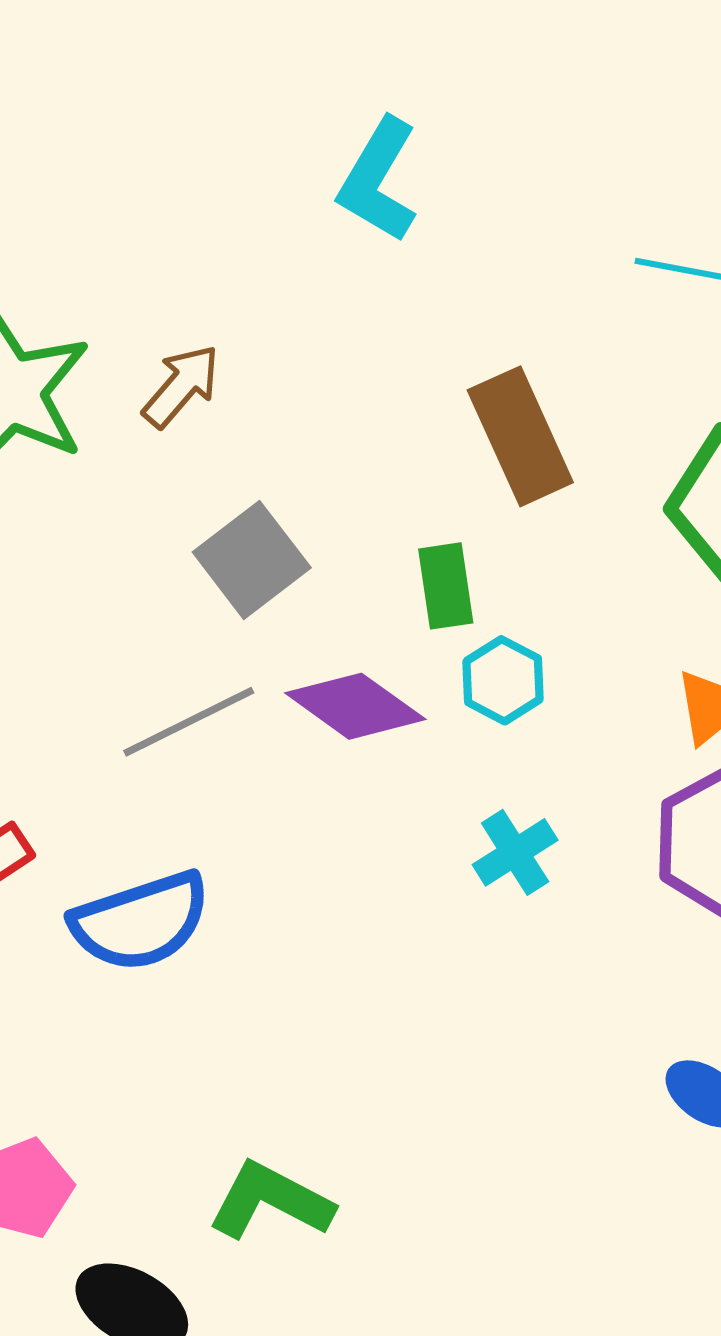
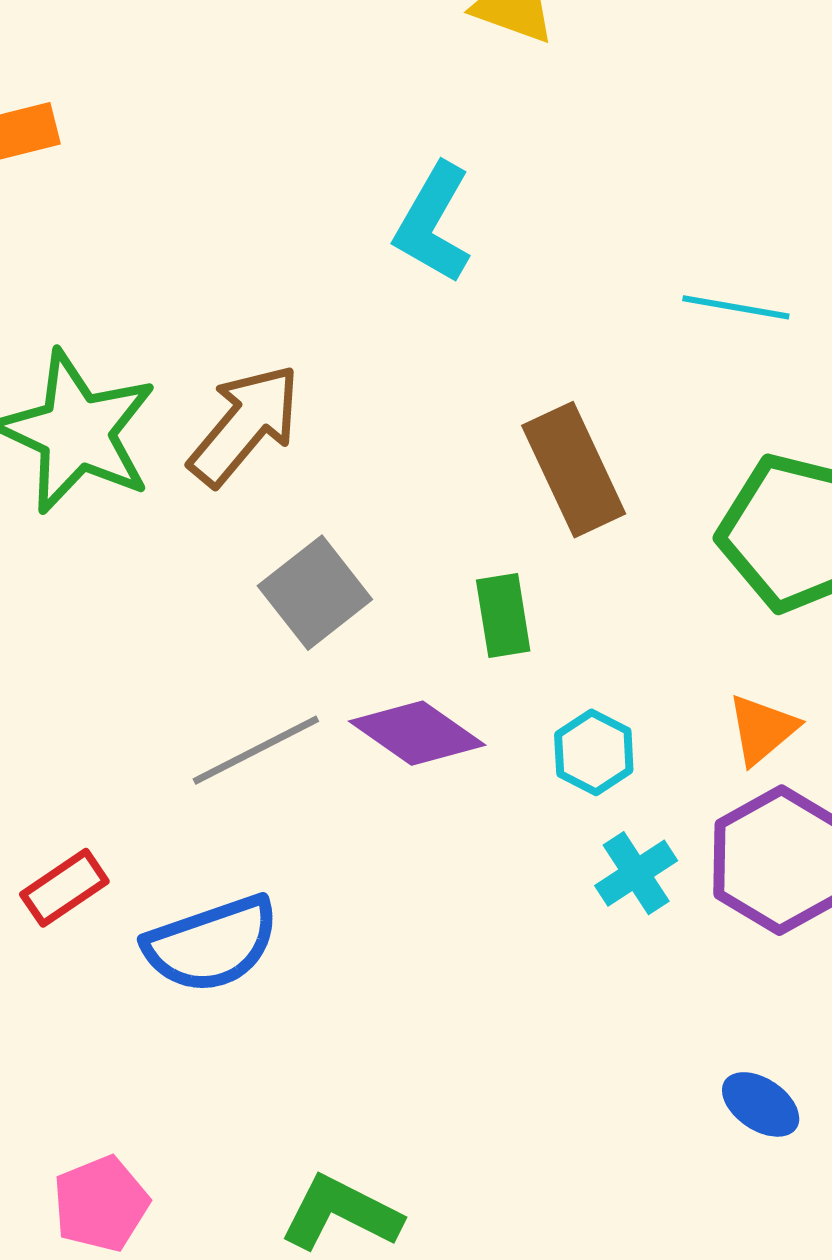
brown arrow: (181, 386) -> (245, 425), size x1.5
cyan hexagon: (503, 680) -> (594, 752), moved
cyan cross: (515, 852) -> (636, 873), moved

